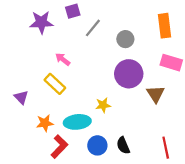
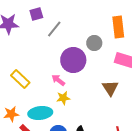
gray circle: (125, 39) -> (94, 43), moved
pink arrow: (63, 59) -> (58, 80), moved
purple circle: (129, 74) -> (73, 60), moved

